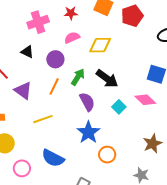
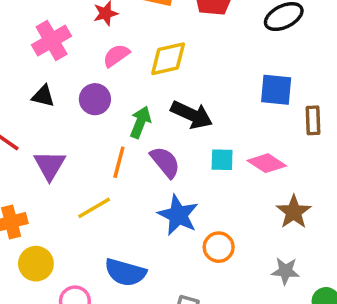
orange line: (54, 86) -> (119, 162), moved
purple triangle: (23, 91) -> (50, 165), turned 36
pink diamond: (145, 100) -> (267, 163), moved
cyan square: (119, 107) -> (222, 160), turned -32

